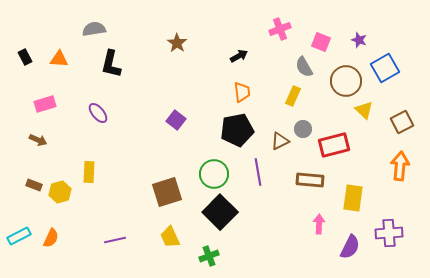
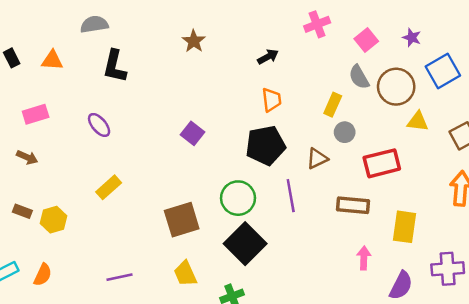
pink square: (321, 42) -> (366, 40), turned 30
gray semicircle: (304, 67) -> (359, 77), moved
yellow triangle: (364, 110) -> (418, 121), turned -36
gray circle: (303, 129) -> (345, 132), moved
yellow rectangle: (89, 172) -> (109, 187), moved, turned 45

